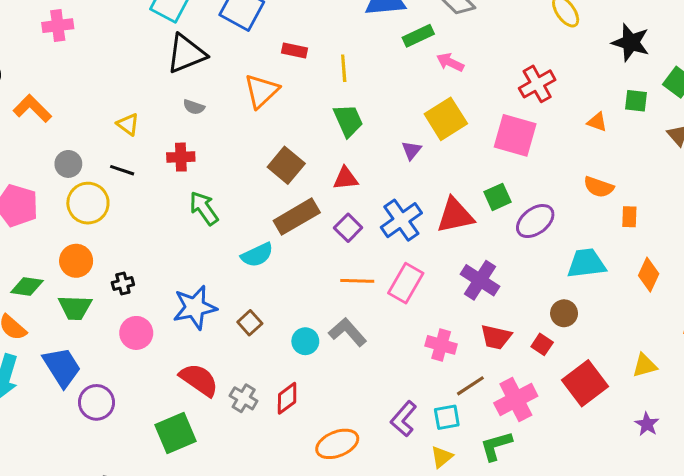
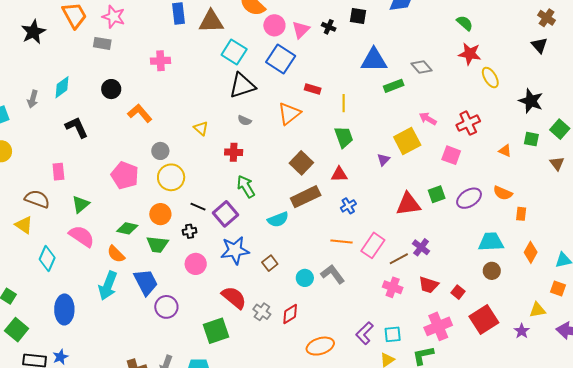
pink arrow: (450, 62) -> (428, 119), moved
pink square: (515, 135) -> (451, 155), size x0.7
black line: (122, 170) -> (198, 207), moved
blue cross: (401, 220) -> (348, 206), moved, size x0.6
purple ellipse: (535, 221) -> (469, 198), moved
purple square: (348, 228) -> (226, 214), moved, size x1.4
purple cross: (480, 280) -> (421, 247), size x0.7
brown circle: (564, 313) -> (492, 271), moved
yellow triangle: (645, 365) -> (537, 310), moved
brown line: (470, 386) -> (399, 259), moved
purple star: (647, 424) -> (522, 331), moved

